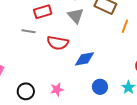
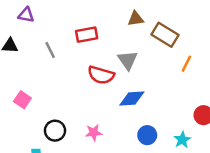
gray triangle: (76, 16) -> (128, 60), moved
gray line: (29, 31) -> (50, 50), moved, turned 48

